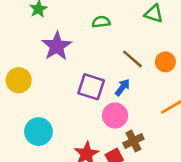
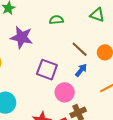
purple star: (57, 46) -> (22, 37), turned -30
blue arrow: (122, 87) -> (81, 70), moved

